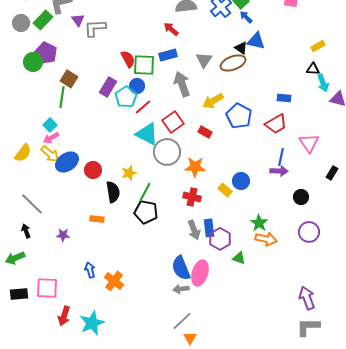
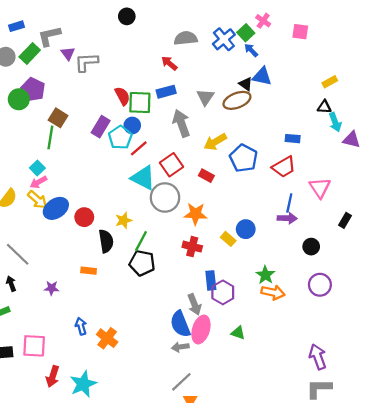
gray arrow: (194, 230) -> (194, 304), moved
green triangle: (239, 258) -> (238, 333), moved

